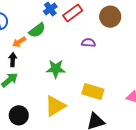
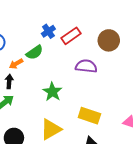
purple semicircle: (88, 43) -> (86, 66), size x1.5
green star: (56, 69) -> (52, 92), turned 30

